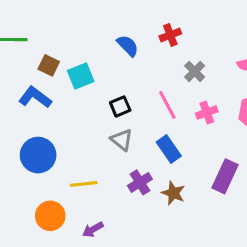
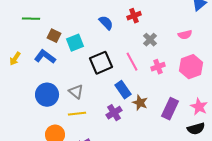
black square: (120, 106) -> (101, 63), size x1.6
gray triangle: (122, 140) -> (76, 92), moved
blue rectangle: (169, 149) -> (123, 90), moved
brown star: (173, 193) -> (140, 103), moved

